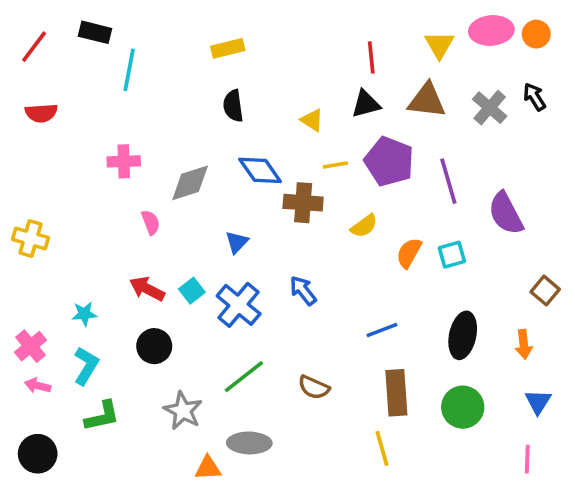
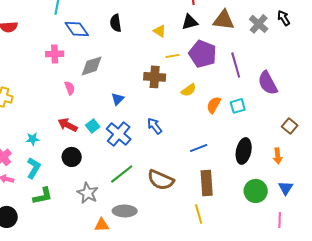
blue diamond: (260, 170) -> (77, 29), moved
brown semicircle: (314, 387) -> (161, 180), size x1.5
green circle: (463, 407) -> (256, 191), moved

